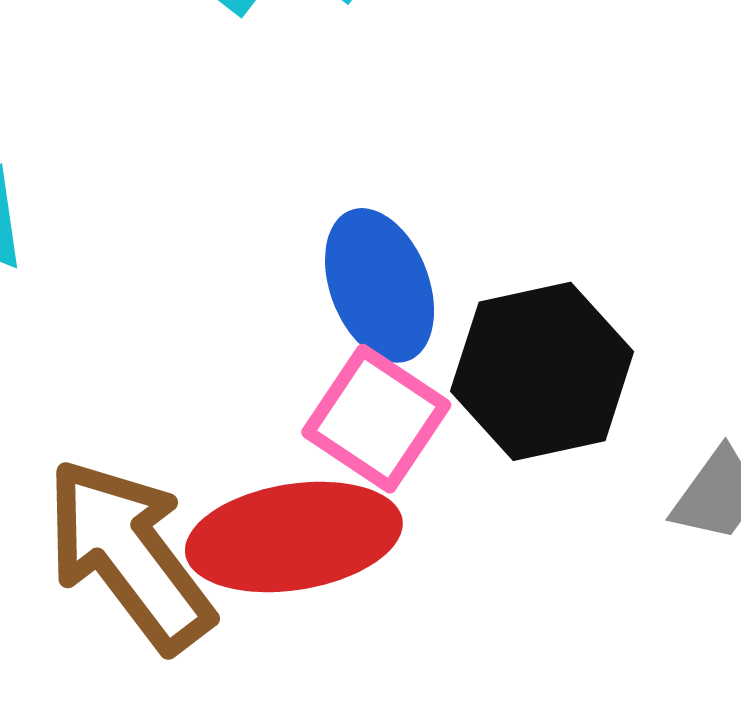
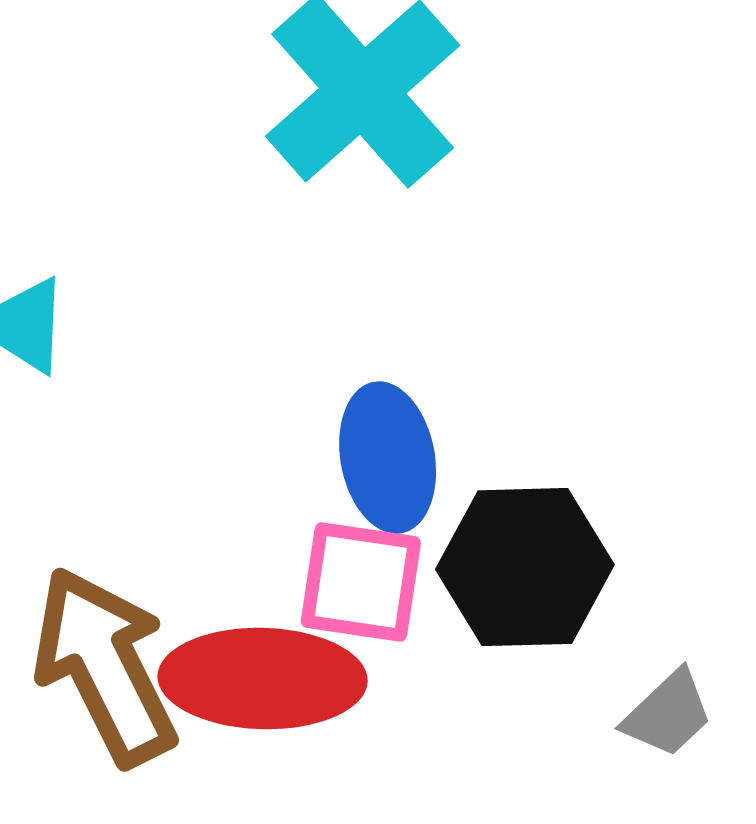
pink square: (376, 419) -> (361, 582), turned -36

